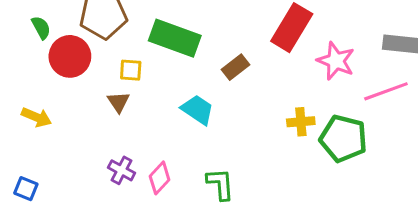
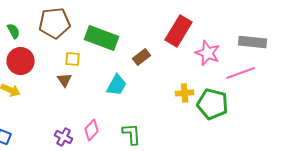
red circle: (70, 56) -> (21, 61), moved
cyan trapezoid: (198, 110) -> (117, 85), turned 85
purple cross: (122, 170) -> (64, 137), moved

